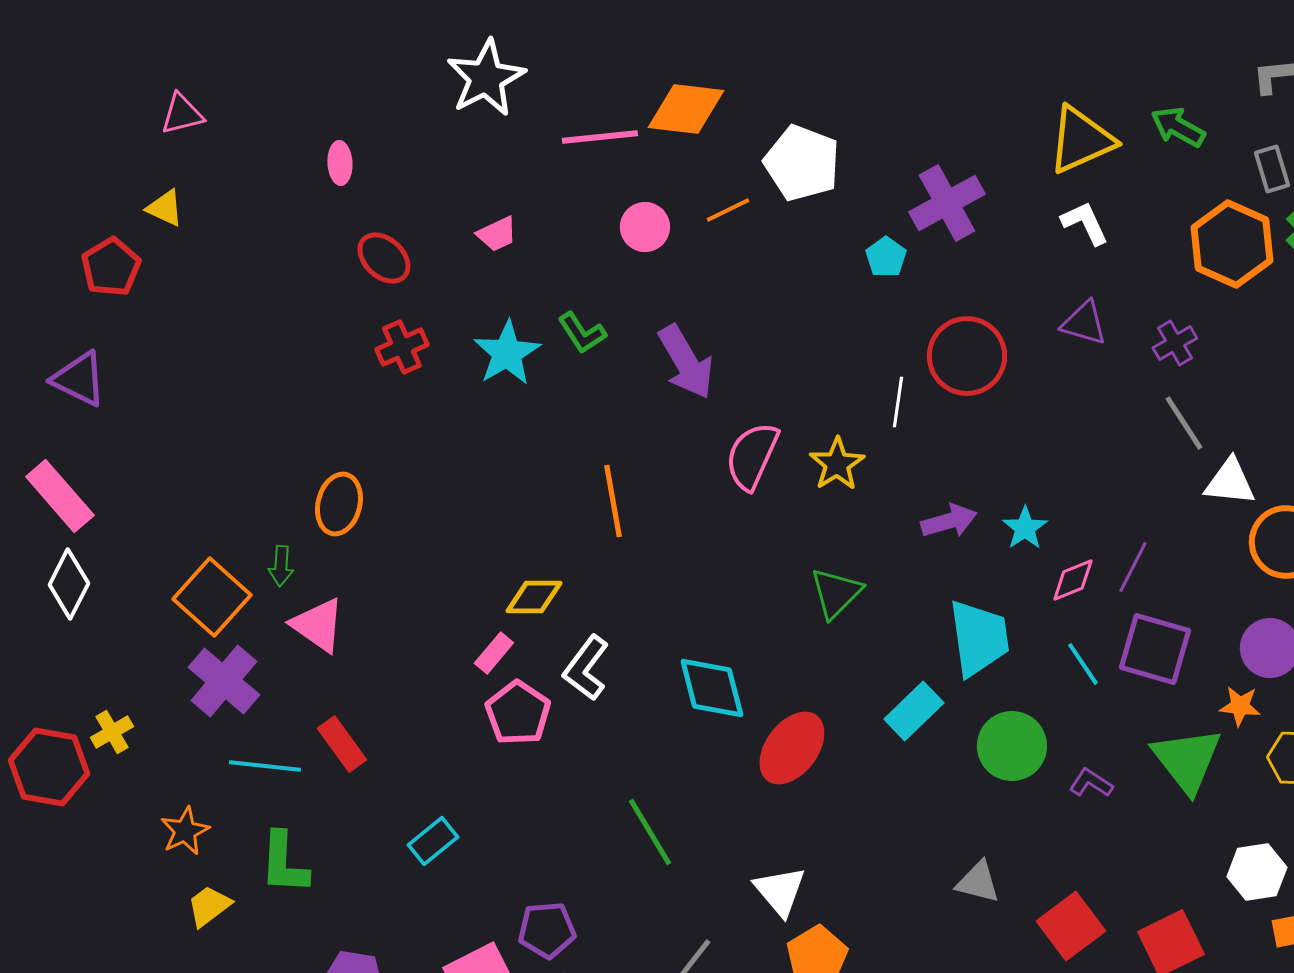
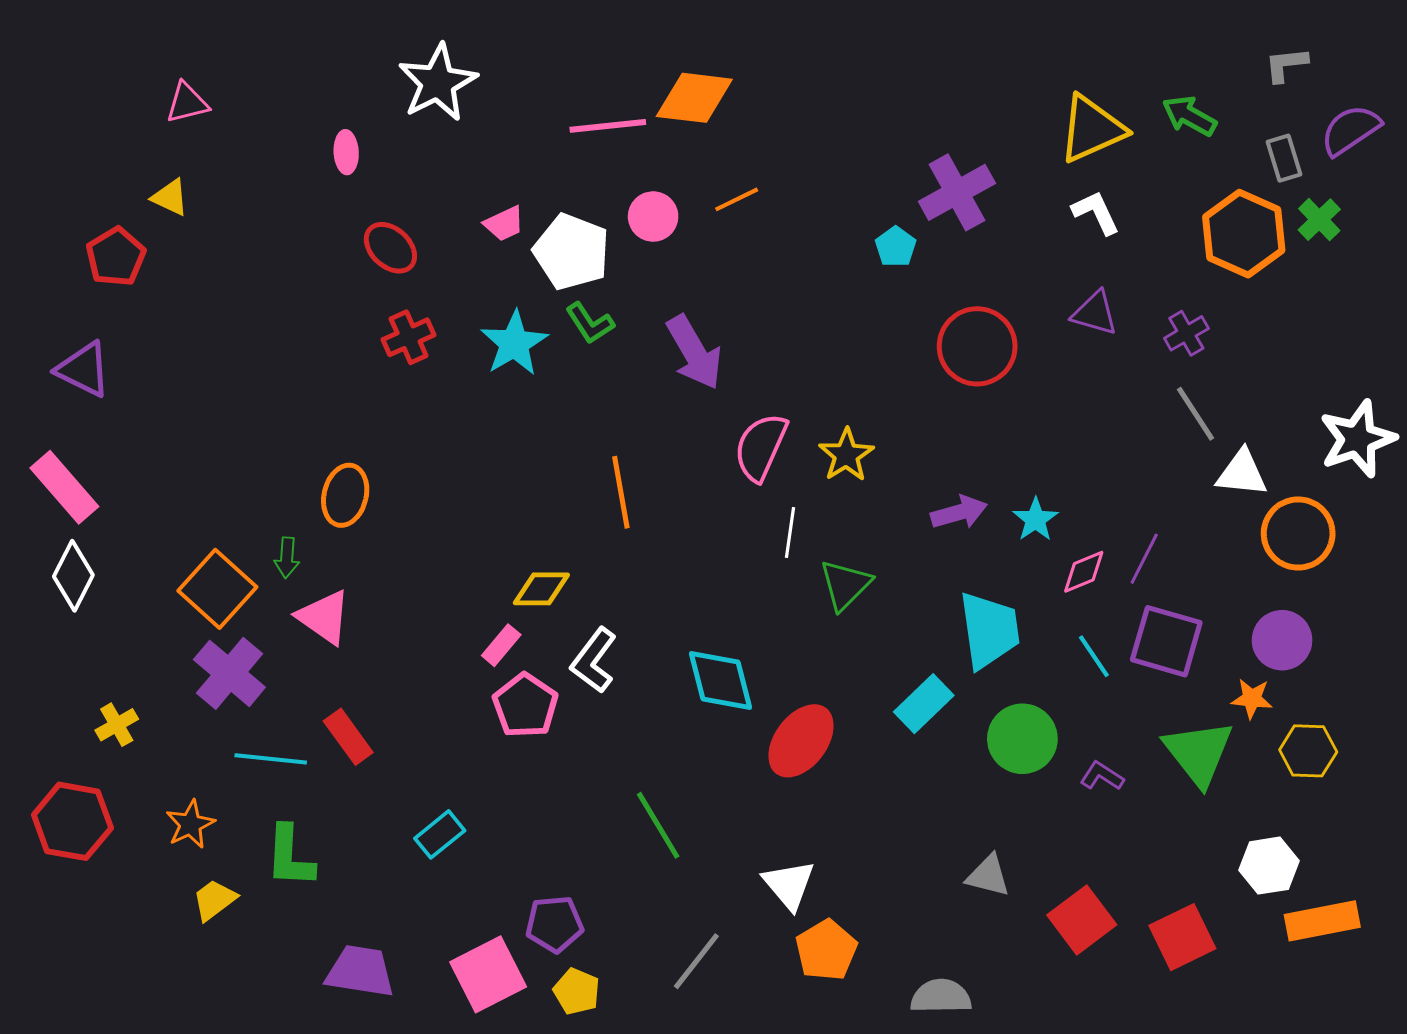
white star: (486, 78) -> (438, 83), moved
white pentagon: (802, 163) -> (572, 252), moved
white line: (898, 402) -> (790, 533), moved
red hexagon: (49, 767) -> (72, 821), moved

